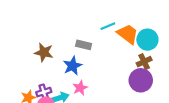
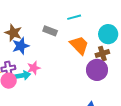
orange trapezoid: (128, 34) -> (79, 45), moved
blue star: (72, 66) -> (21, 46), moved
pink star: (80, 88) -> (34, 68), moved

